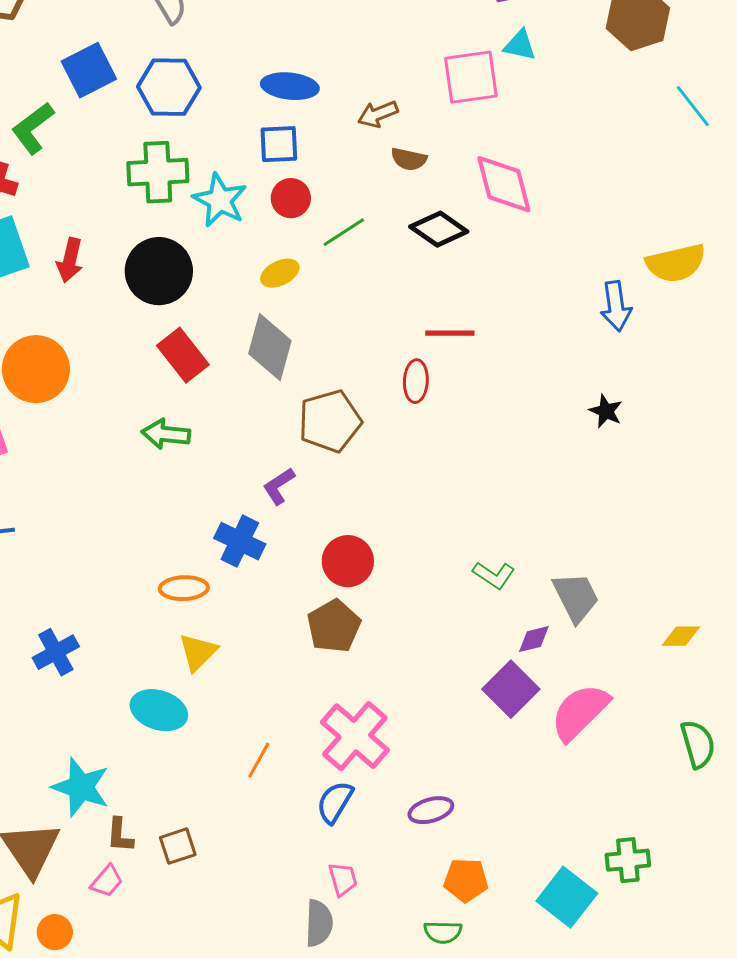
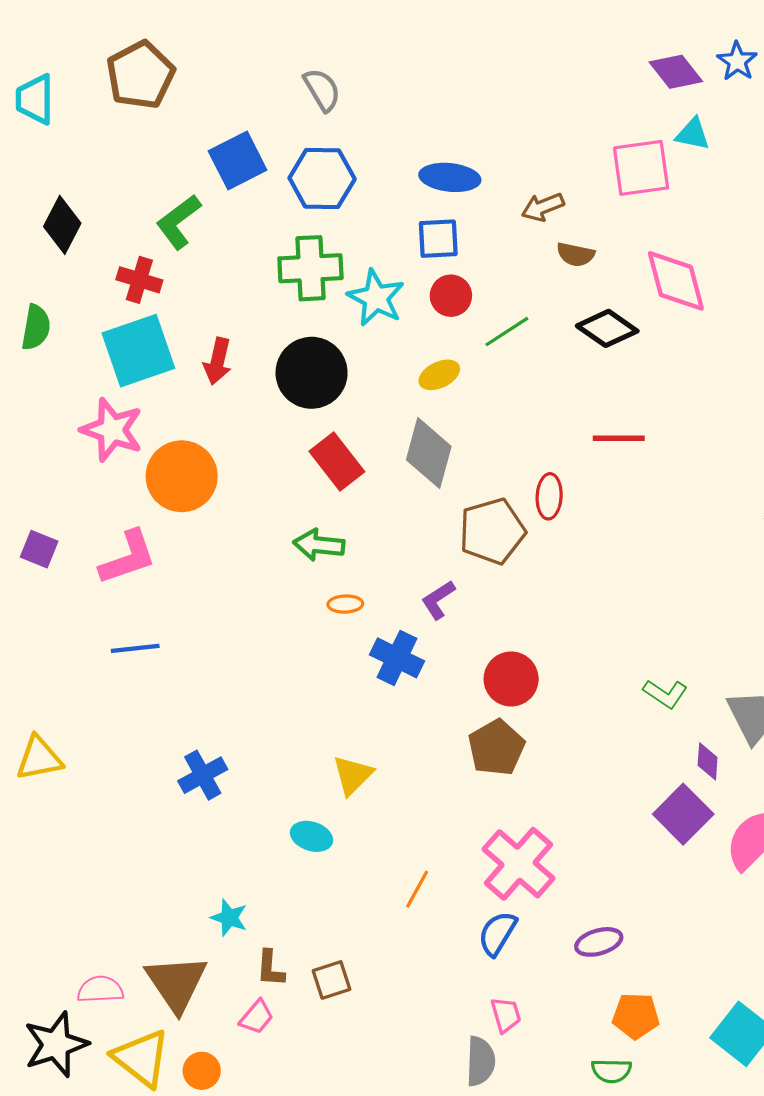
red ellipse: (416, 381) -> (549, 496), moved
orange ellipse: (184, 588) -> (345, 604), moved, size x0.7
purple diamond: (534, 639) -> (708, 761), turned -72
cyan ellipse: (159, 710) -> (312, 836), size x0.7
cyan star: (81, 787) -> (229, 918), size x0.6

